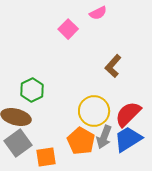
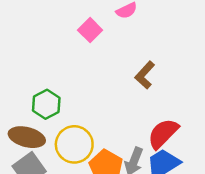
yellow circle: (94, 111) -> (74, 144), moved

